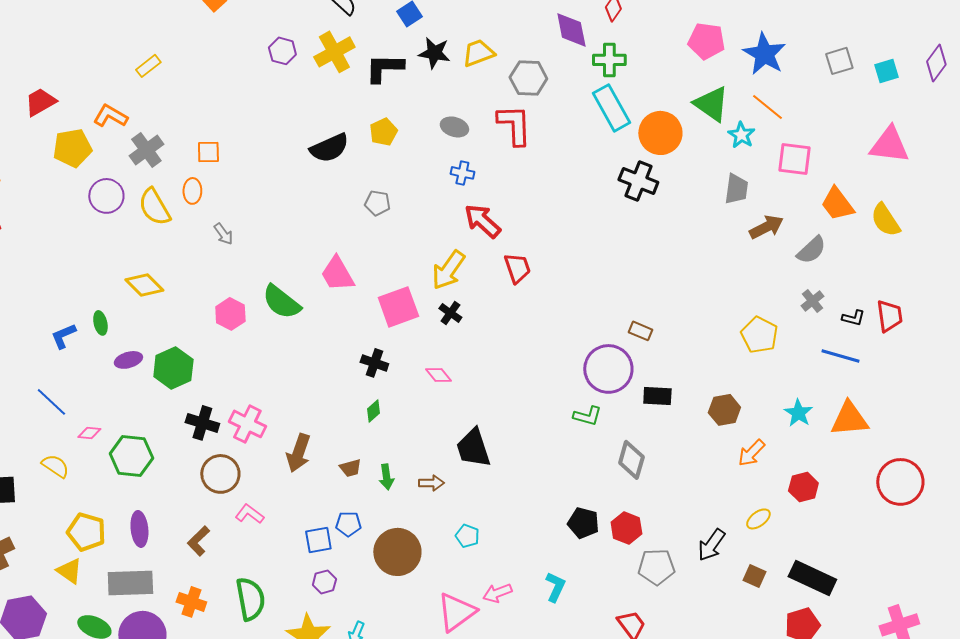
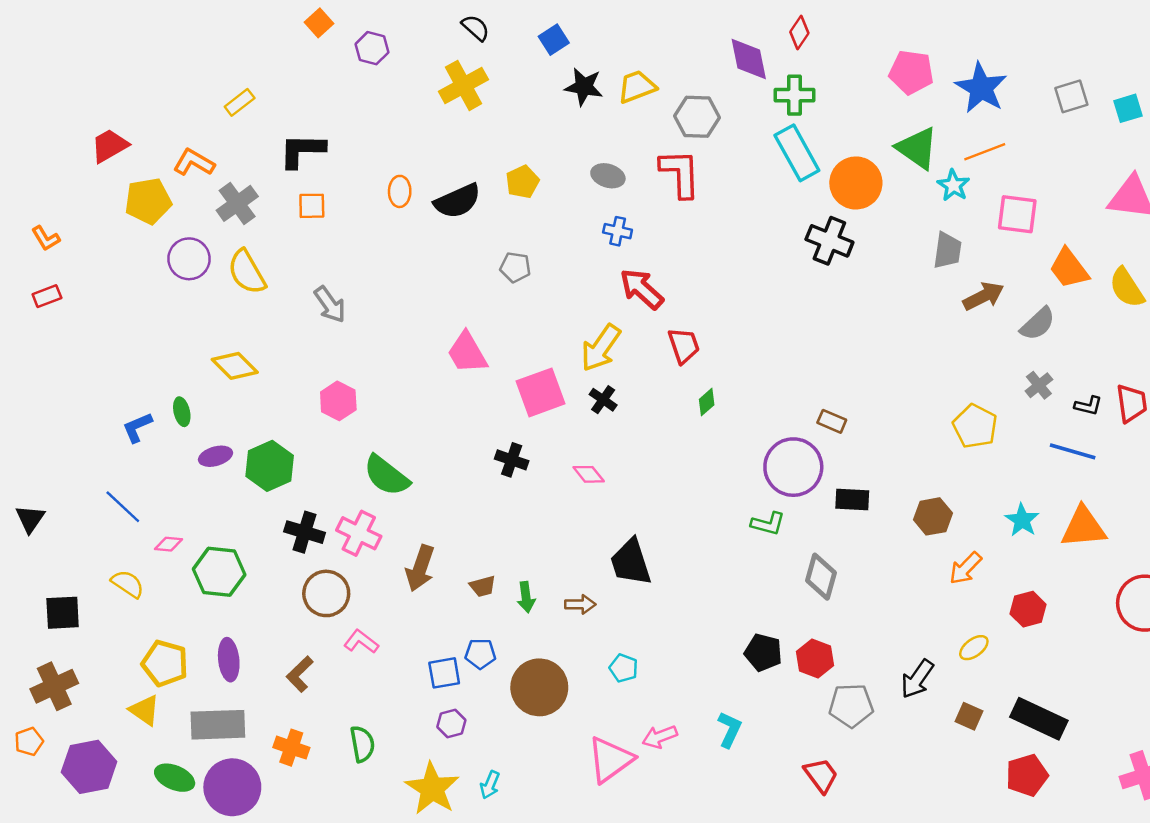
purple hexagon: (282, 51) -> (372, 48), moved
black L-shape: (384, 68) -> (302, 150), moved
orange line: (767, 107) -> (985, 152), turned -60
orange ellipse: (192, 191) -> (400, 191), moved
gray arrow: (223, 234) -> (330, 305), size x1.4
green semicircle: (281, 302) -> (386, 476), moved
green diamond: (373, 411) -> (707, 402), moved
green semicircle: (250, 599) -> (362, 744), size x0.7

